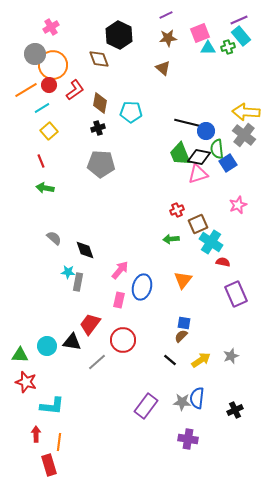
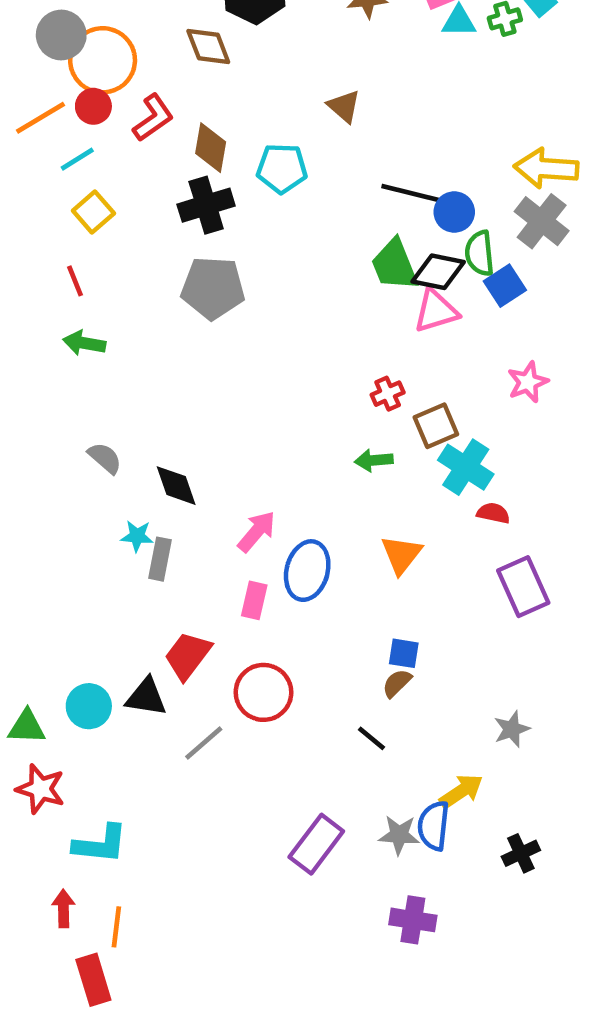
brown triangle: (163, 68) -> (344, 106), moved
black cross: (98, 128) -> (206, 205), size x1.6
yellow arrow: (201, 360) -> (461, 791), moved

